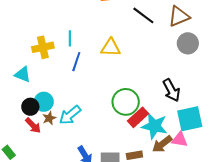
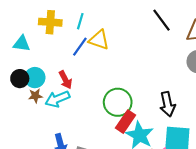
yellow triangle: (111, 48) -> (99, 40), moved
cyan triangle: (23, 75) -> (22, 44), turned -30
red rectangle: (138, 117) -> (126, 122), turned -30
red arrow: (33, 126) -> (65, 80), moved

